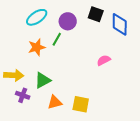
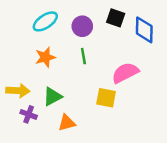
green line: (57, 39) -> (83, 56), moved, turned -40
pink semicircle: (104, 60) -> (125, 73), size x1.6
yellow square: (81, 104) -> (106, 98), moved

